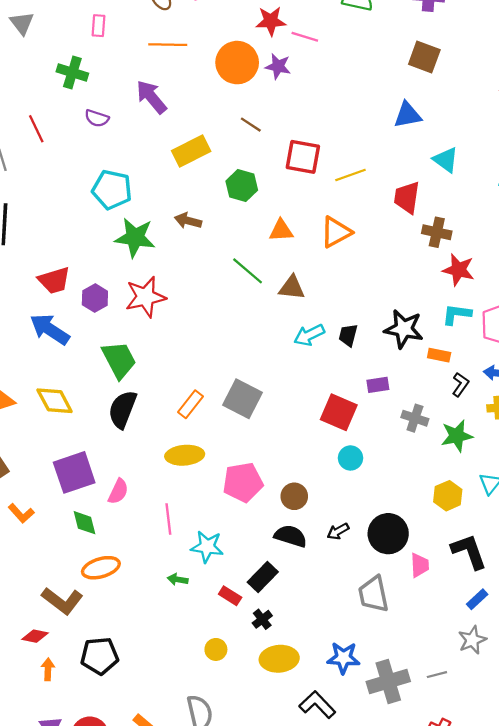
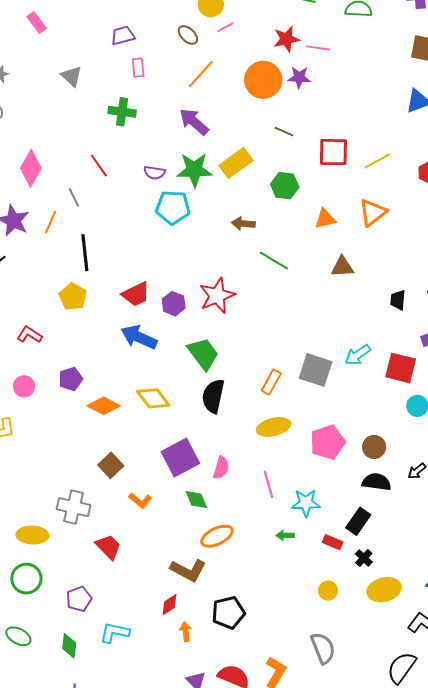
orange line: (168, 45) -> (201, 74), turned -40
purple semicircle: (97, 118) -> (154, 173), moved
green star: (135, 238) -> (194, 170), moved
green line: (248, 271) -> (274, 261), moved
cyan arrow: (309, 335) -> (358, 355), moved
red diamond: (35, 636) -> (170, 605), turned -35

